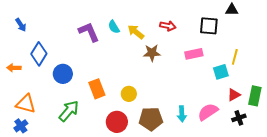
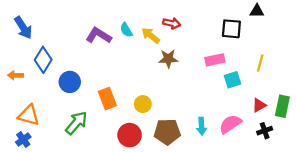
blue arrow: (21, 25) -> (23, 28), size x1.5
red arrow: (168, 26) -> (172, 23), moved
purple L-shape: (89, 32) -> (99, 35), turned -35
cyan square: (221, 72) -> (233, 80), moved

